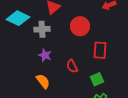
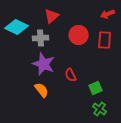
red rectangle: (100, 50) -> (105, 40), moved
purple star: (45, 55) -> (44, 64), size x1.6

